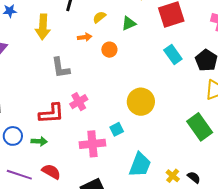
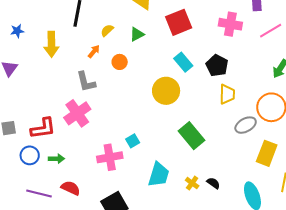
orange arrow: (85, 37) -> (94, 51), turned -40
gray L-shape: (61, 68) -> (86, 82), moved
pink cross: (79, 102) -> (77, 113), moved, size x1.5
yellow circle: (141, 102) -> (166, 91), moved
red L-shape: (51, 113) -> (43, 128), moved
green rectangle: (200, 127) -> (192, 136), moved

